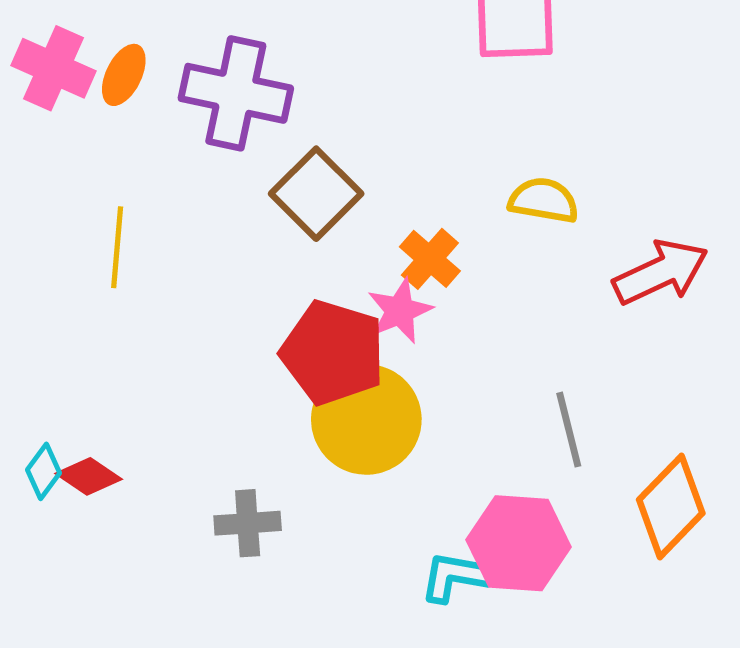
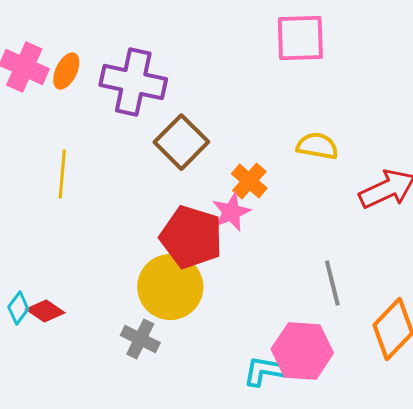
yellow circle: (366, 419) -> (170, 287), moved
gray cross: (248, 523) -> (140, 339), turned 30

